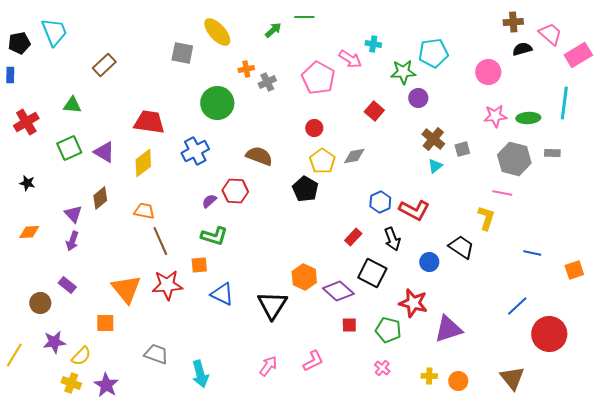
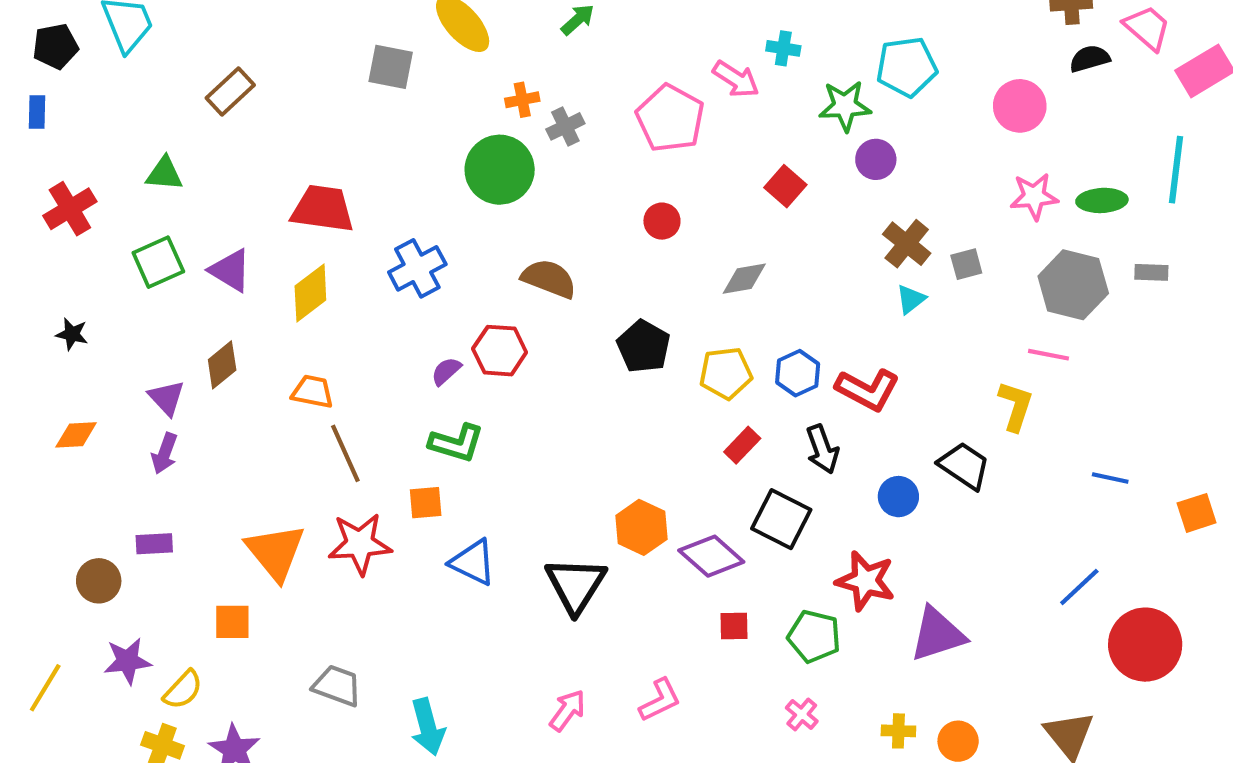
green circle: (217, 103) -> (500, 170), moved
yellow pentagon: (322, 161) -> (726, 373), moved, turned 30
purple rectangle: (67, 285) -> (154, 544), turned -42

